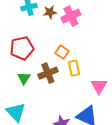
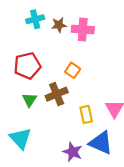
pink cross: (71, 16) -> (83, 29), turned 30
yellow rectangle: (74, 68) -> (86, 114), moved

